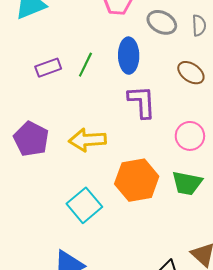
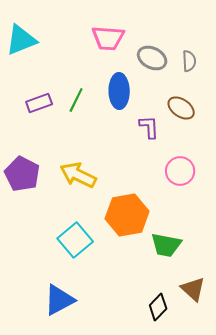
purple L-shape: (142, 102) -> (149, 127), moved, size x0.7
yellow arrow: (87, 140) -> (78, 175), turned 30
green trapezoid: (187, 183) -> (166, 245), moved

